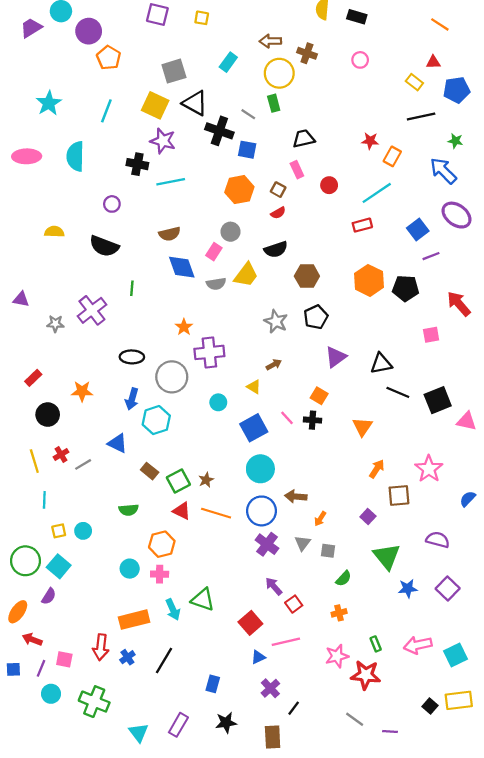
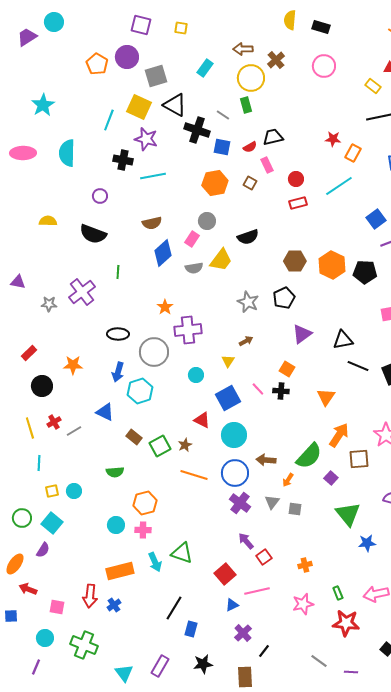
purple circle: (89, 31) -> (127, 57), moved
brown cross: (307, 53) -> (276, 60), turned 30
pink circle: (360, 60) -> (324, 66), size x1.5
cyan line: (106, 111) -> (109, 120), moved
red semicircle: (278, 213) -> (250, 147), moved
red rectangle: (362, 225) -> (298, 203), moved
blue diamond: (182, 267) -> (163, 253), turned 68
brown hexagon: (307, 276) -> (295, 261), moved
yellow triangle: (254, 387) -> (228, 361), turned 32
orange arrow: (377, 469) -> (339, 435), size x1.4
red triangle: (182, 511) -> (202, 420), moved
green circle: (25, 561) -> (22, 518), size x0.7
green semicircle: (344, 579) -> (309, 456), moved, size x1.8
black line: (164, 661) -> (174, 608), moved
purple line: (41, 668) -> (36, 667), moved
red star: (366, 675) -> (346, 623), moved

